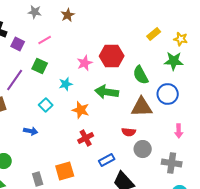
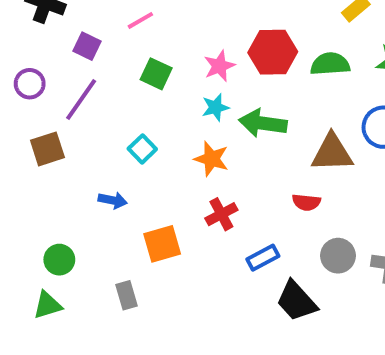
purple square: (18, 44) -> (87, 46), moved
green square: (40, 66) -> (156, 74), moved
green semicircle: (141, 75) -> (330, 64), moved, turned 114
cyan star: (66, 84) -> (215, 107), moved
gray circle: (143, 149) -> (338, 256), moved
orange square: (65, 171) -> (162, 244), moved

